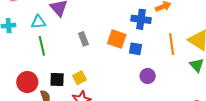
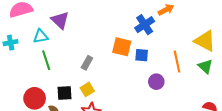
blue cross: (141, 19) -> (145, 25), turned -36
gray rectangle: (83, 39) -> (87, 63), moved, turned 56
orange line: (172, 44) -> (177, 62), moved

